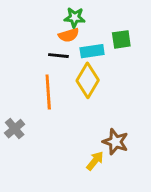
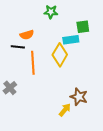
orange semicircle: (69, 35) -> (27, 35), moved
cyan rectangle: (92, 51) -> (71, 40), moved
black line: (58, 56) -> (18, 47), moved

